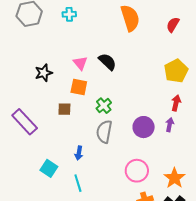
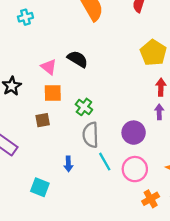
purple circle: (144, 127) -> (134, 133), moved
cyan line: (78, 183) -> (105, 162), moved

